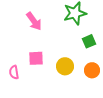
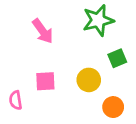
yellow circle: (65, 66) -> (89, 80), moved
orange circle: (92, 70) -> (113, 107), moved

